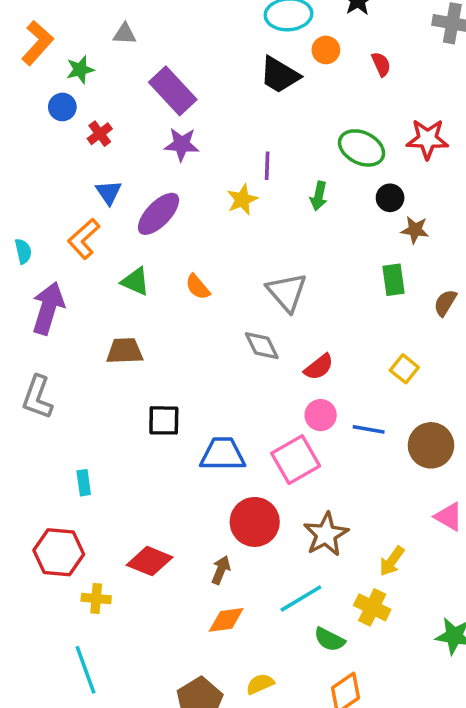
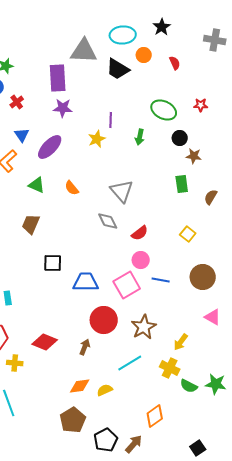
gray triangle: (125, 34) -> (84, 51), moved, size x2.0
purple rectangle: (173, 91) -> (58, 78), turned 40
red star: (427, 139) -> (201, 105), size x0.6
brown trapezoid: (125, 351) -> (31, 224), turned -65
blue line: (369, 429) -> (161, 280), moved
orange diamond: (226, 620) -> (80, 386), moved
green semicircle: (329, 639) -> (189, 386), moved
yellow semicircle: (260, 684) -> (105, 390), moved

